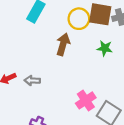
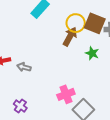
brown arrow: (63, 44) -> (70, 36), moved

